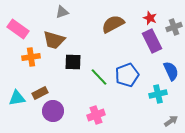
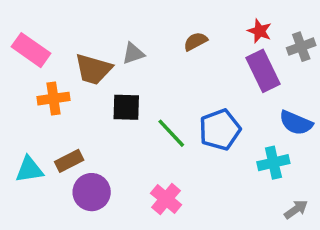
gray triangle: (62, 12) -> (133, 54), moved
brown semicircle: (113, 24) -> (195, 41), size x0.6
blue semicircle: (171, 71) -> (296, 123), turned 138
pink cross: (96, 115) -> (166, 199), turned -30

